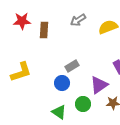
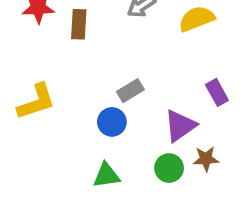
green circle: (83, 104) -> (169, 168), moved
green triangle: (59, 112) -> (106, 175), turned -42

